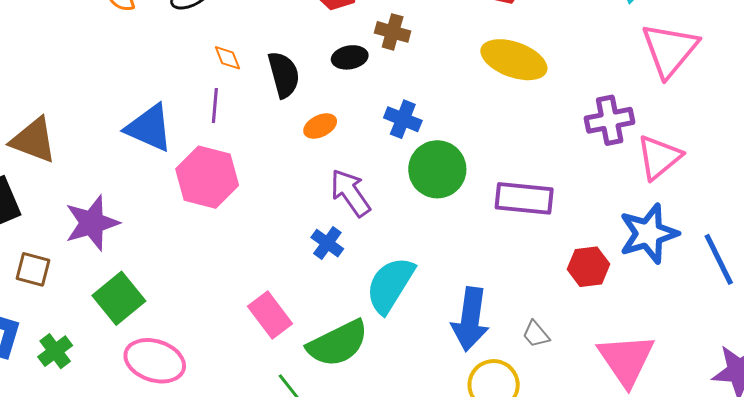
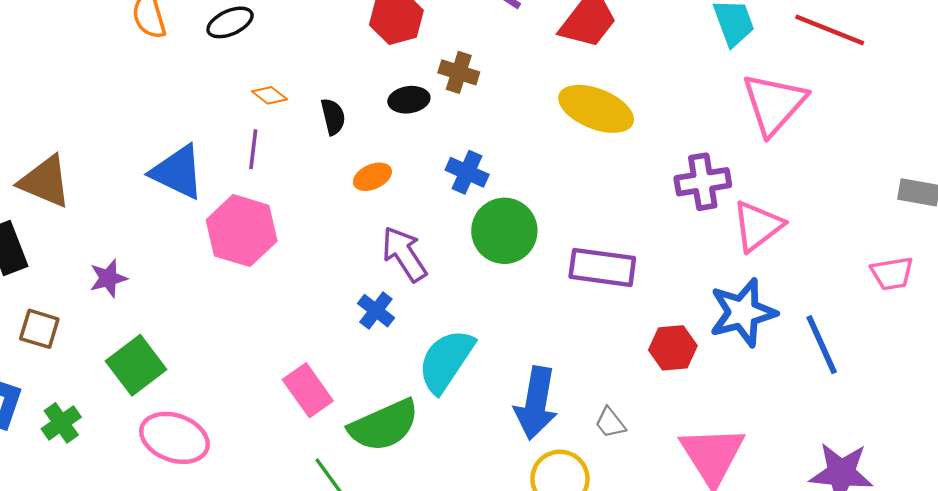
orange diamond: (228, 58) -> (270, 95), turned -32
black semicircle: (284, 75) -> (333, 117), size x0.7
purple star: (92, 223) -> (108, 278), size x0.6

